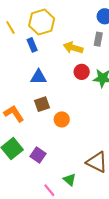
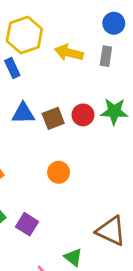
yellow arrow: (73, 48) -> (69, 53), moved
red circle: (82, 72) -> (83, 115), moved
brown square: (42, 104) -> (53, 118), moved

